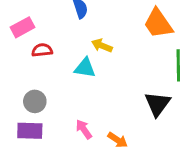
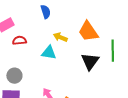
orange trapezoid: (158, 24) -> (88, 31), moved
black triangle: (157, 104) -> (90, 61), moved

